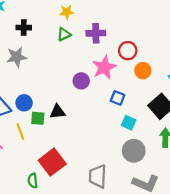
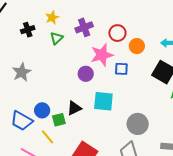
black cross: (24, 28) -> (28, 30), moved
pink star: (104, 67) -> (102, 55), turned 30
blue square: (118, 98) -> (121, 69), moved
cyan square: (129, 123) -> (103, 101), moved, size x1.5
gray circle: (134, 151) -> (138, 124), moved

